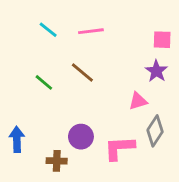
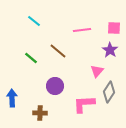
pink line: (91, 31) -> (82, 30), moved
pink triangle: (138, 101) -> (97, 71), turned -32
purple circle: (81, 137) -> (55, 86), moved

